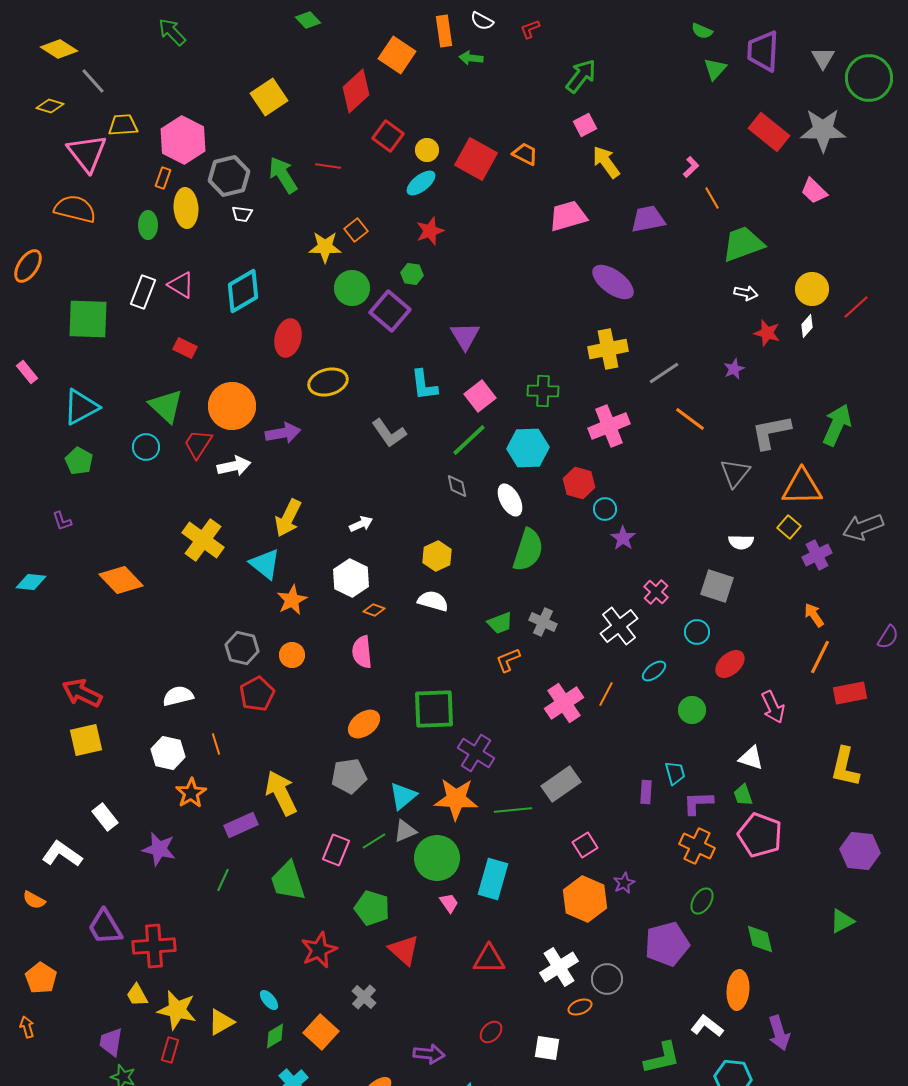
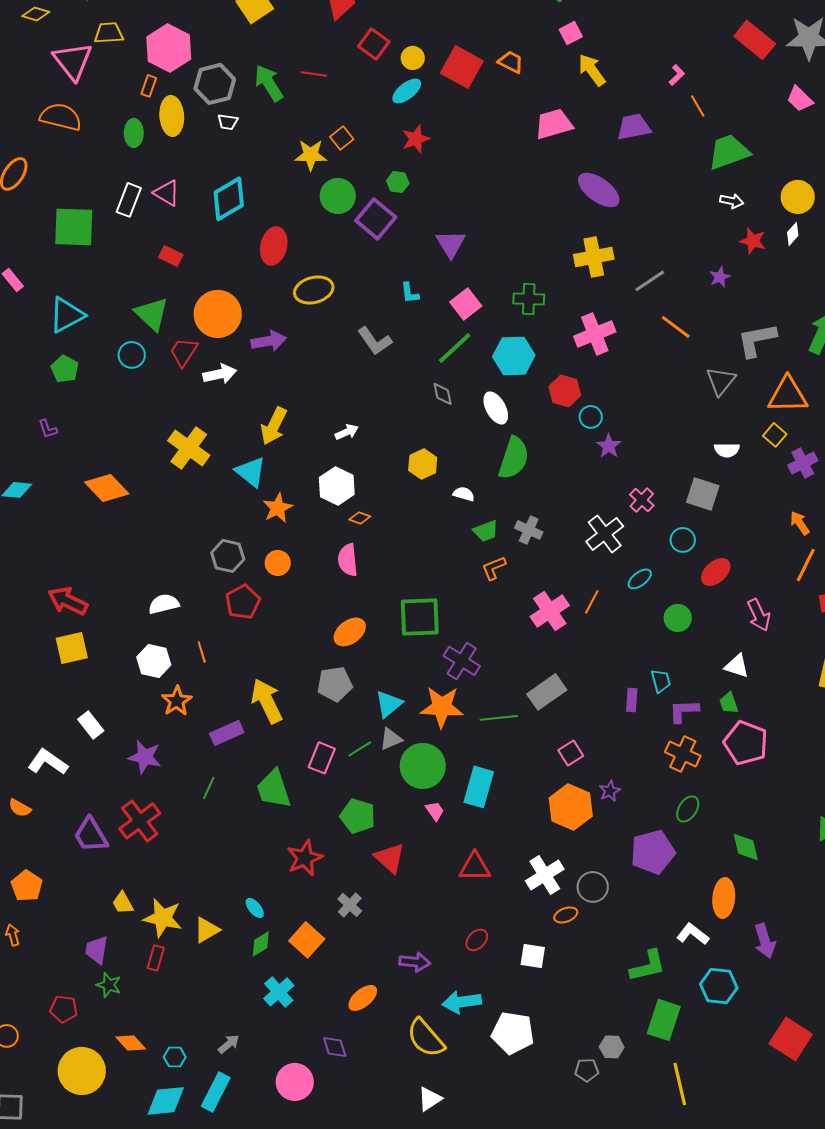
cyan L-shape: (424, 385) -> (410, 293), size x0.7
white semicircle: (433, 601) -> (464, 494), moved, size x0.7
red cross: (154, 946) -> (140, 821), moved, turned -33

